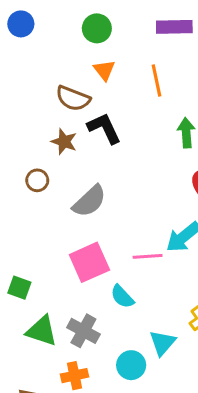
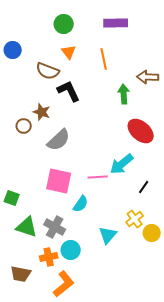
blue circle: (21, 24) -> (13, 50), moved
brown star: (64, 142) -> (42, 112), moved
pink square: (89, 262) -> (59, 181), turned 36
cyan semicircle: (122, 297) -> (81, 204), turned -102
cyan circle: (131, 365) -> (71, 250), moved

